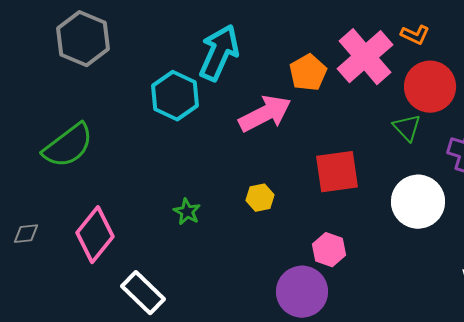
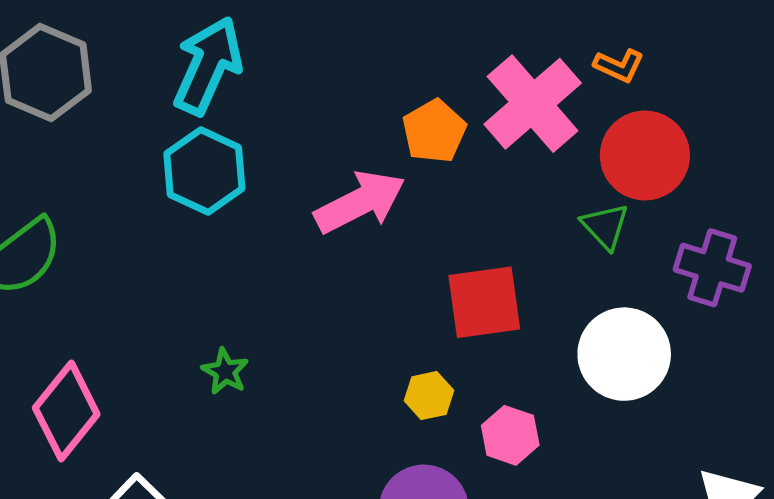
cyan arrow: (219, 53) -> (208, 66), moved
yellow hexagon: (260, 198) -> (429, 396), moved
pink hexagon: (329, 250) -> (510, 435), moved

